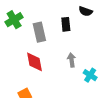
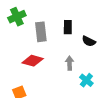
black semicircle: (86, 11) -> (89, 41), moved
red diamond: (34, 62) -> (33, 61), turned -70

